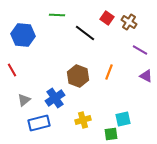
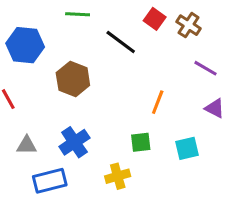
brown hexagon: (78, 76) -> (73, 79), moved
gray triangle: (24, 100) -> (27, 145), turned 40
cyan square: (123, 119) -> (187, 148), moved
green square: (111, 134) -> (141, 142), moved

